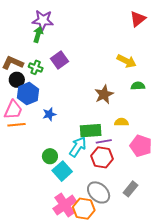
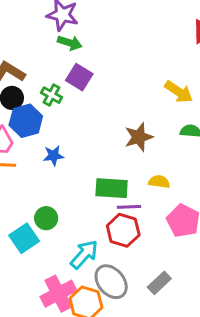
green arrow: (38, 34) -> (70, 43), moved, turned 84
purple square: (59, 60) -> (79, 77), turned -30
green cross: (36, 67) -> (52, 95), moved
cyan arrow: (78, 147) -> (84, 254), moved
cyan square: (62, 171) -> (24, 238), moved

